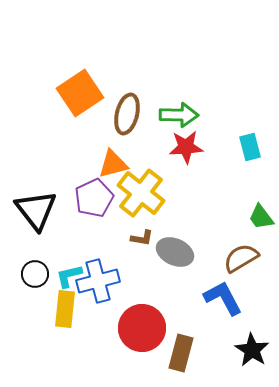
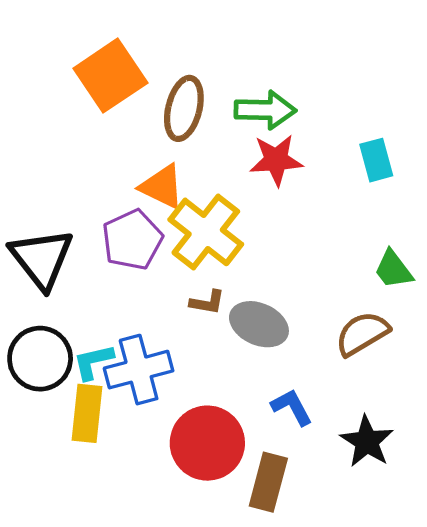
orange triangle: (113, 164) -> (162, 187), turned 40
black circle: (35, 274) -> (40, 359), size x1.5
blue L-shape: (223, 298) -> (292, 407), moved, size x0.7
black star: (252, 350) -> (367, 441), moved

